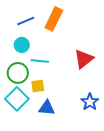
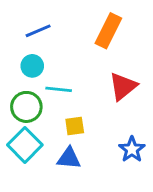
orange rectangle: (54, 19) -> (108, 31), moved
yellow square: (38, 86) -> (75, 126), moved

